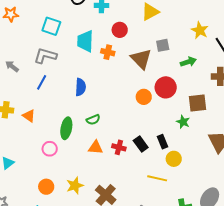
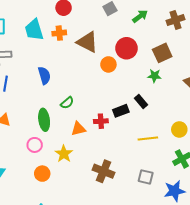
brown triangle: (141, 59) -> (87, 42), moved
black rectangle: (141, 144) -> (121, 111), turned -56
yellow circle: (174, 159) -> (179, 129), moved
yellow star: (75, 186) -> (64, 154), moved
orange circle: (46, 187) -> (42, 174), moved

